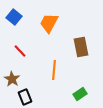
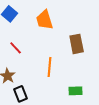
orange trapezoid: (49, 23) -> (45, 20), turned -45
green rectangle: (80, 94) -> (76, 91), turned 32

